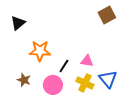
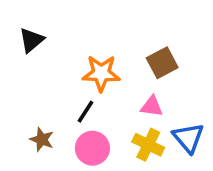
brown square: (107, 15) -> (162, 63), moved
orange star: (40, 51) -> (101, 73), moved
black line: (64, 66) -> (85, 112), moved

